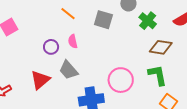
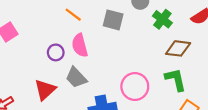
pink semicircle: (73, 41) -> (80, 45), size x1.5

